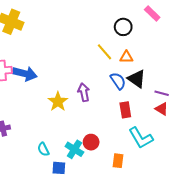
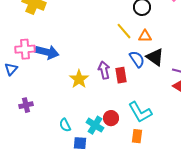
red rectangle: (125, 110) -> (121, 75), moved
cyan L-shape: (141, 138) -> (140, 112), moved

